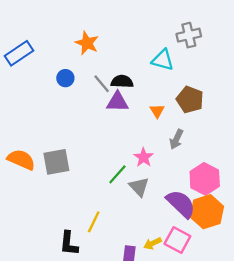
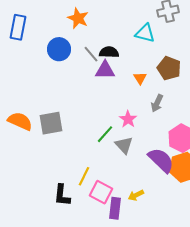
blue rectangle: (19, 53) -> (18, 27), turned -45
blue circle: (65, 78) -> (59, 49), size x1.5
pink square: (177, 240) -> (101, 192), moved

